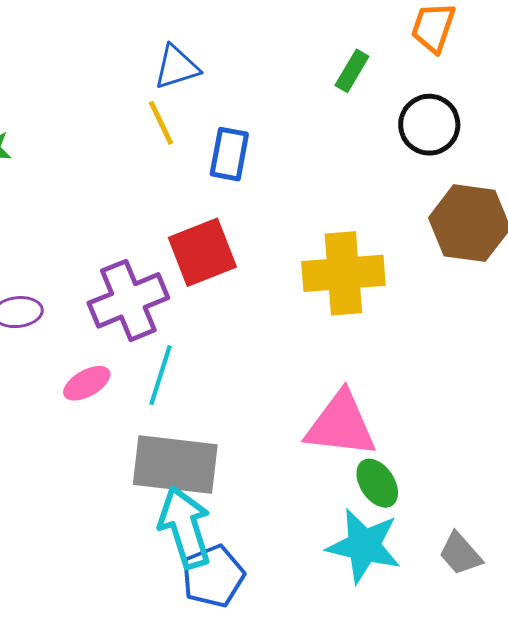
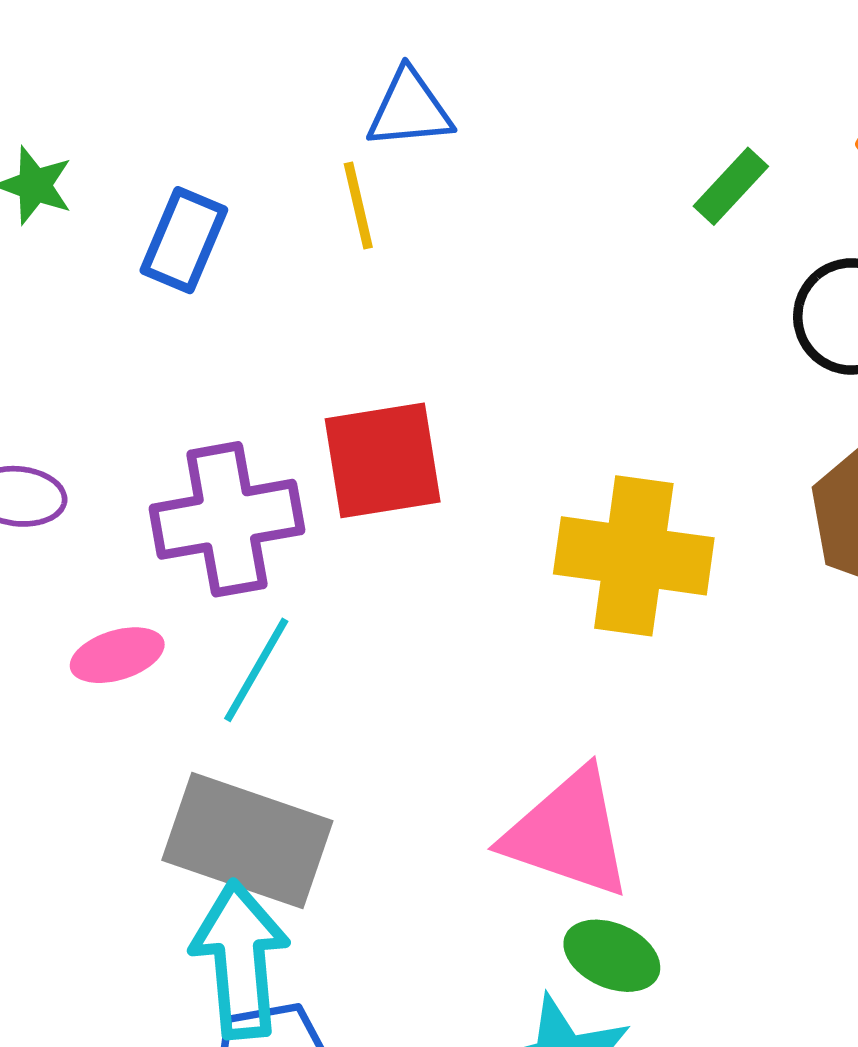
blue rectangle: (229, 154) -> (184, 240), moved
green ellipse: (377, 483) -> (612, 956), turned -45

